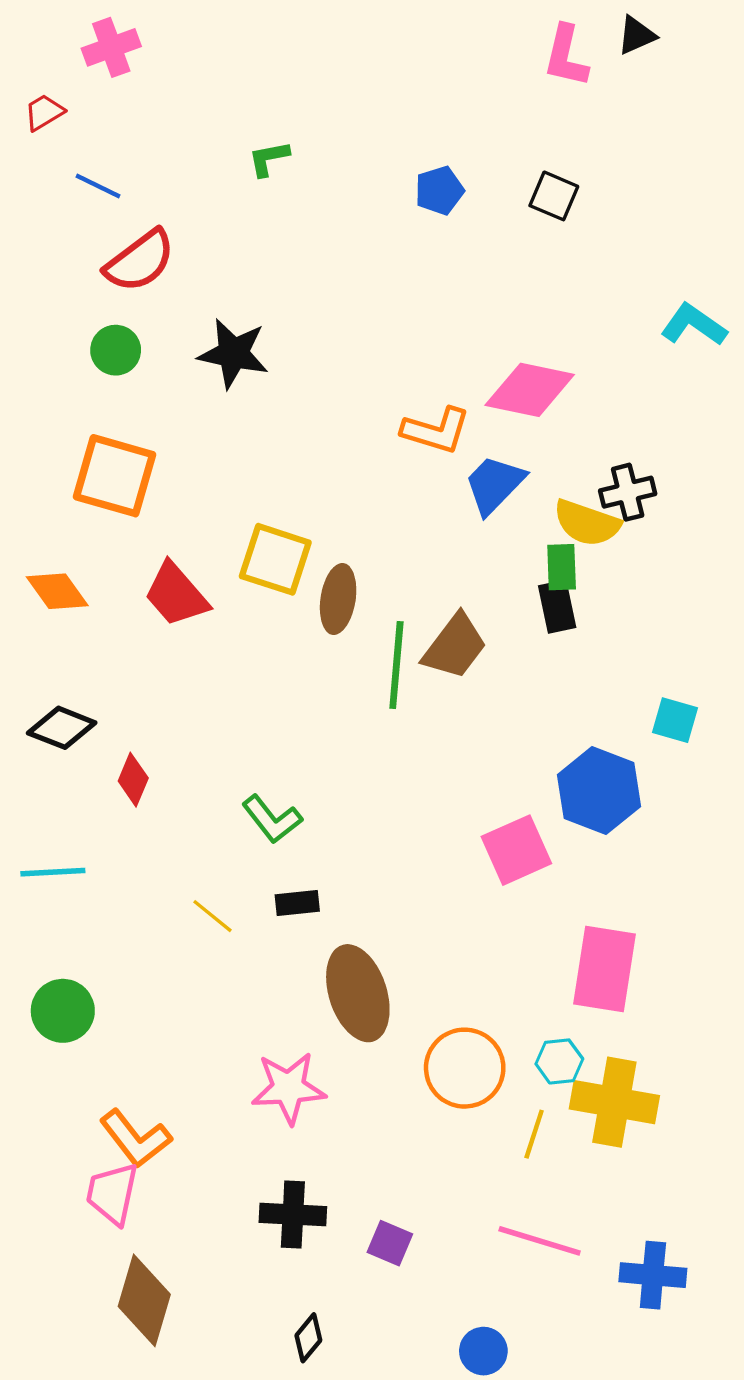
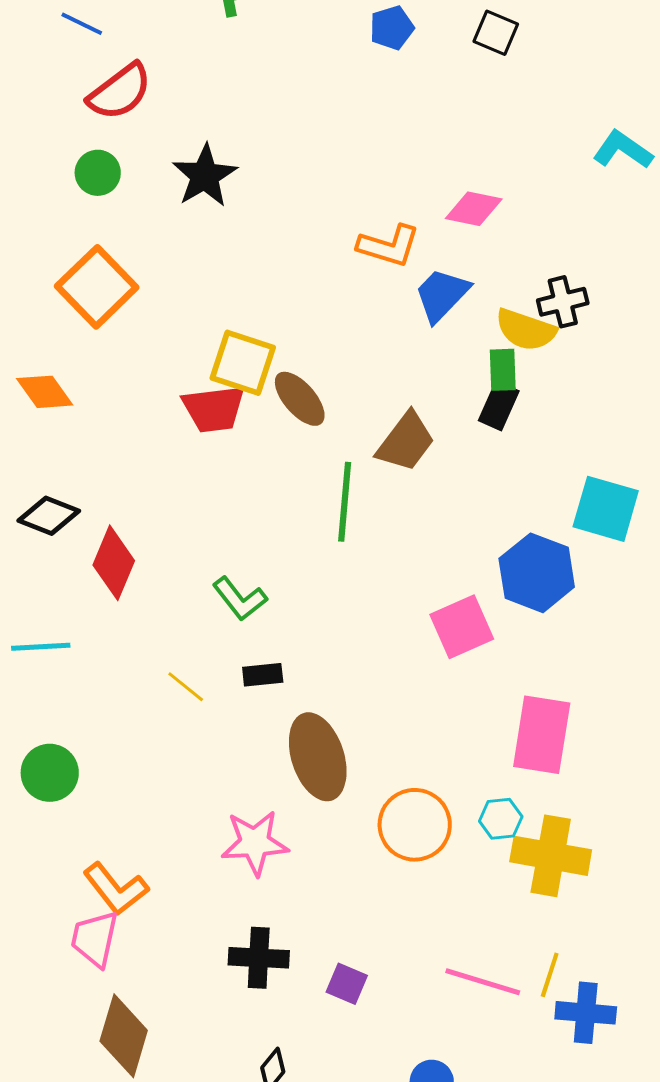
black star: (233, 353) -> (205, 176), turned 30
pink diamond: (530, 390) -> (474, 209), size x0.7
orange square: (115, 476) -> (97, 287), turned 30
red trapezoid: (176, 595) -> (214, 409), moved, turned -56
brown ellipse: (338, 599) -> (300, 399), turned -50
black rectangle: (557, 607) -> (499, 406), turned 36
green line: (396, 665) -> (345, 502), moved
cyan square: (675, 720) -> (606, 509), size x1.6
red diamond: (133, 780) -> (114, 563), size x1.5
yellow line: (534, 1134) -> (550, 975), moved

